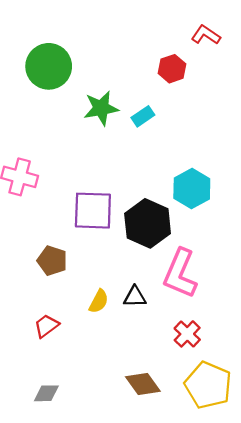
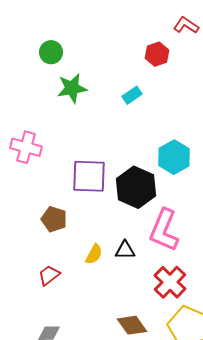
green circle: (49, 66) -> (51, 52), size x0.6
green star: (101, 108) -> (72, 88), moved
red cross: (187, 334) -> (170, 282), size x1.4

